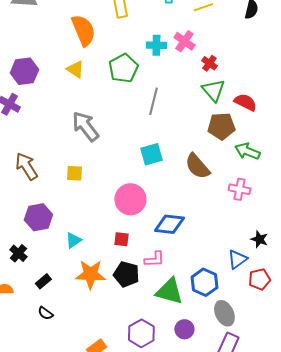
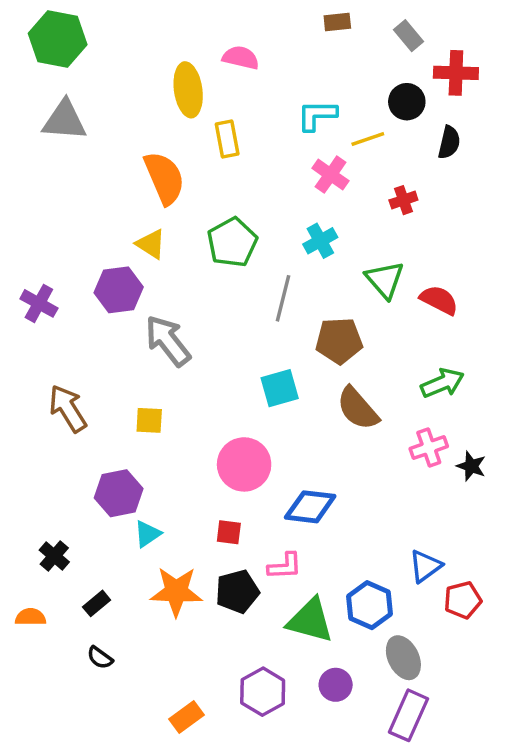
pink cross: (184, 41) -> (331, 175), moved
cyan cross: (156, 45) -> (320, 241), moved, turned -30
red cross: (209, 63) -> (403, 200), moved, turned 35
purple hexagon: (24, 71) -> (119, 290), moved
brown pentagon: (221, 126) -> (339, 341), moved
green arrow: (247, 151) -> (442, 383), turned 135
pink cross: (239, 189) -> (429, 447), turned -30
purple hexagon: (38, 217) -> (119, 493), moved
black star: (259, 239) -> (471, 466), moved
black pentagon: (126, 274) -> (237, 592), turned -30

